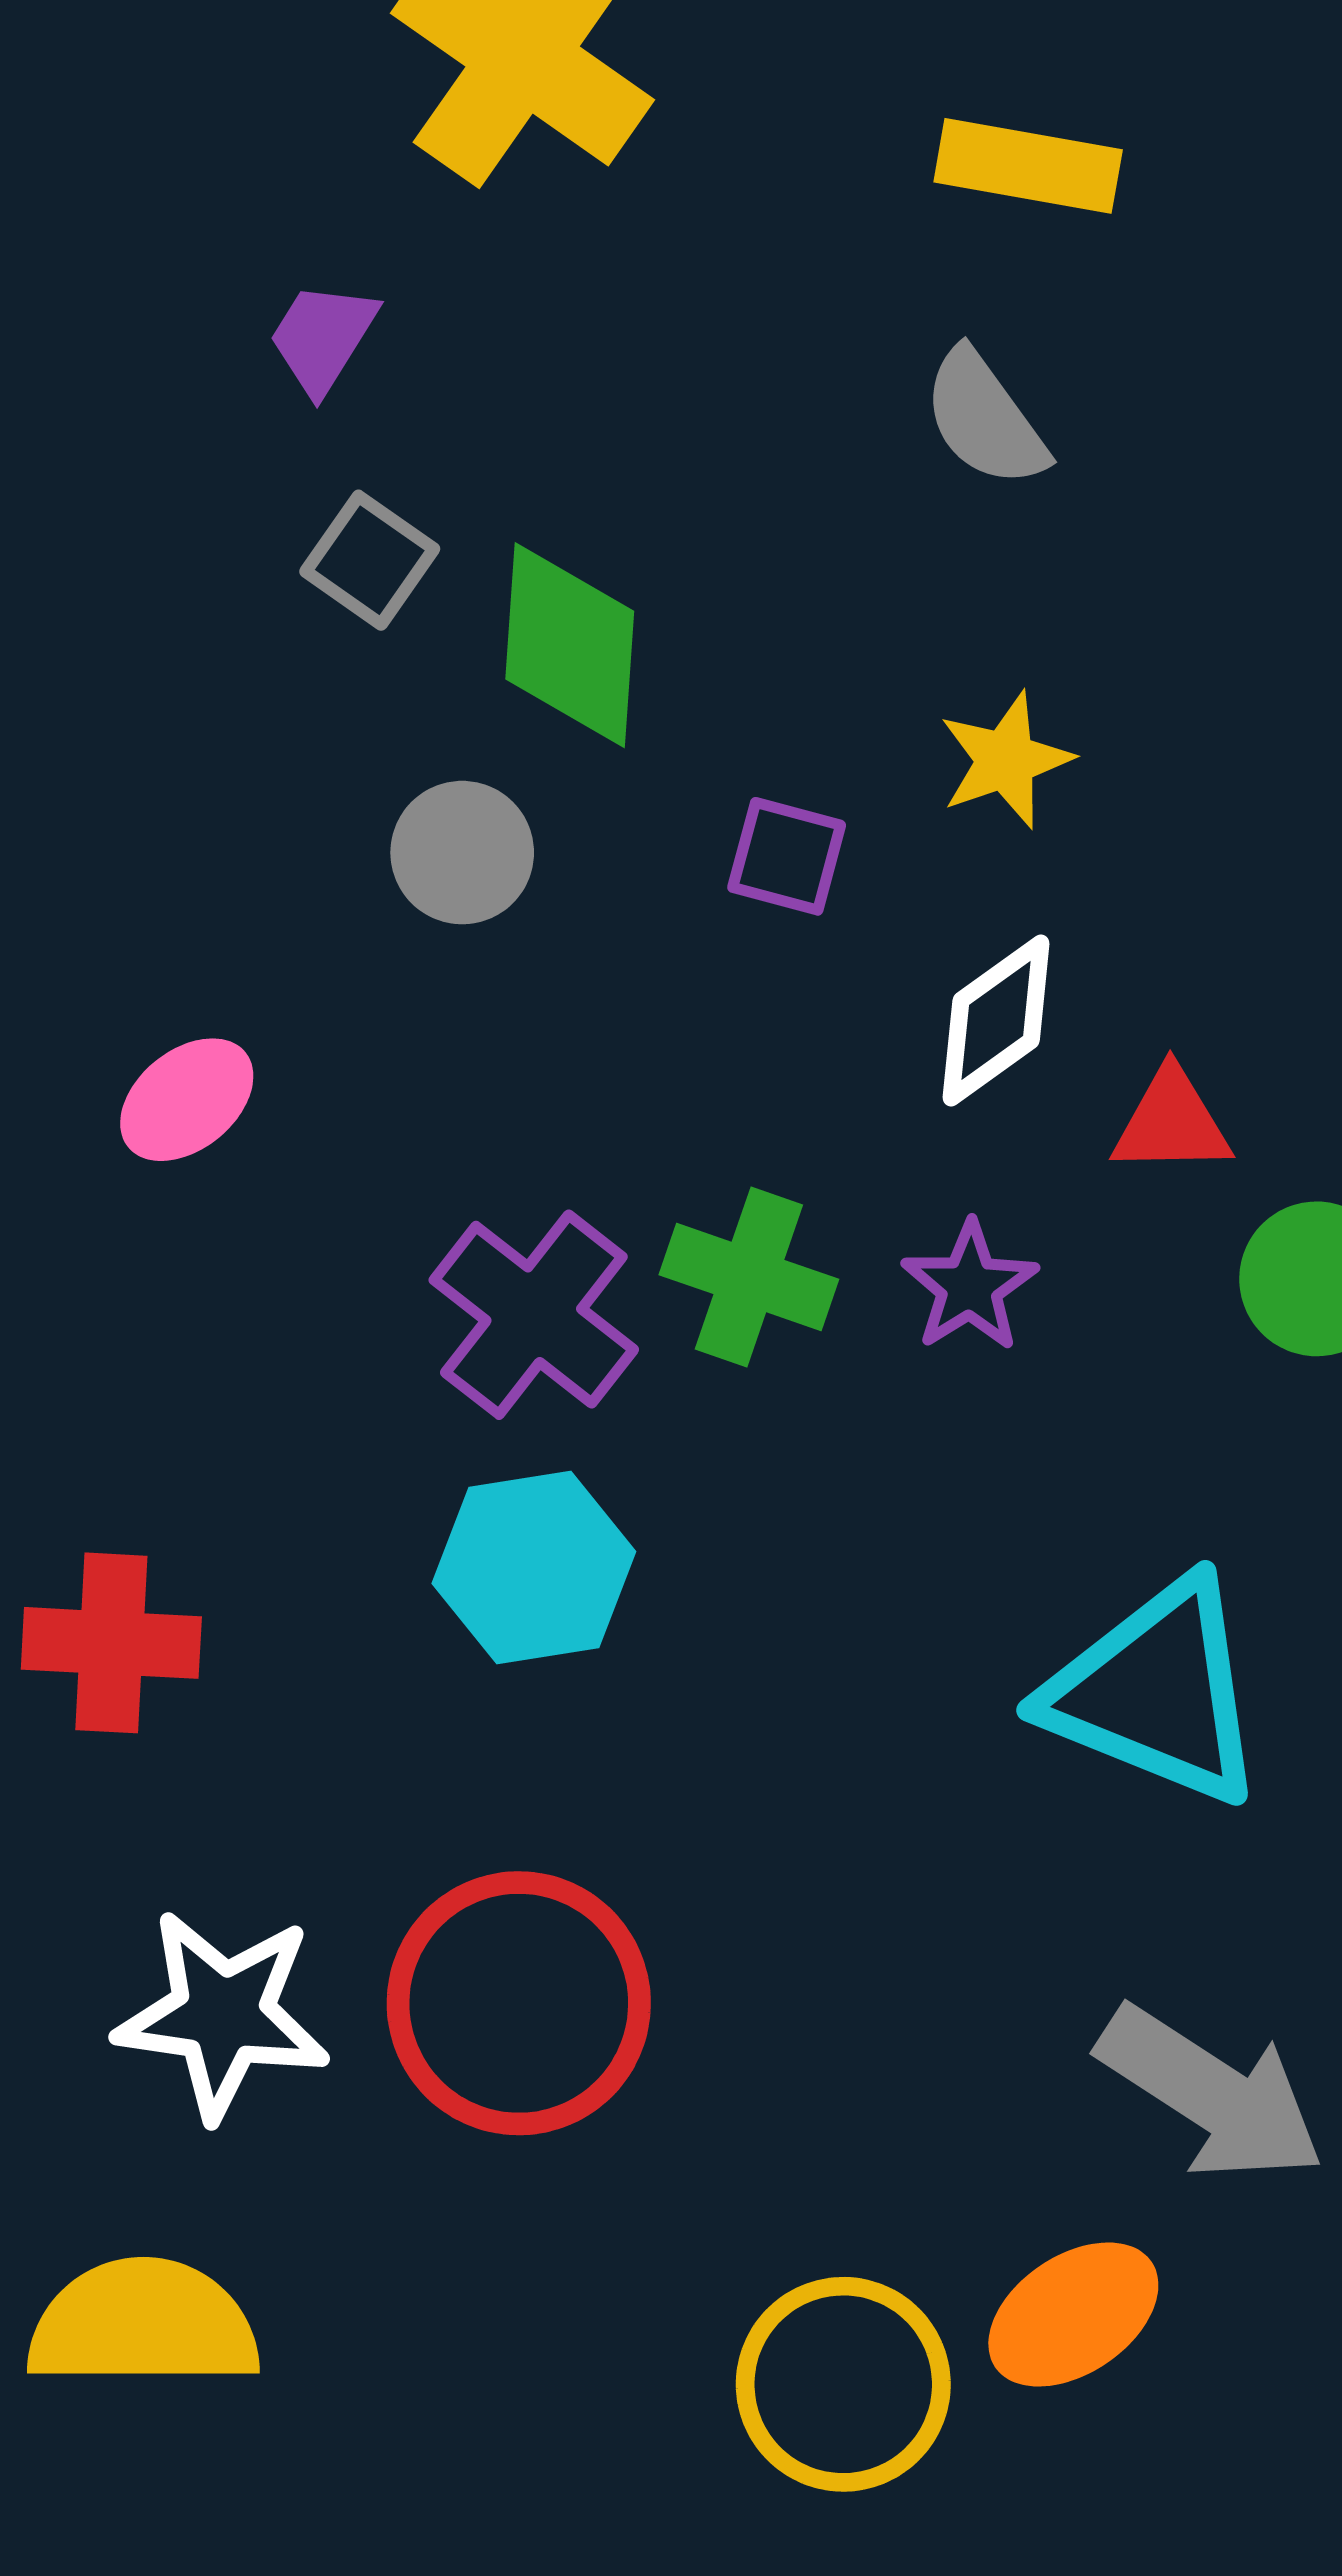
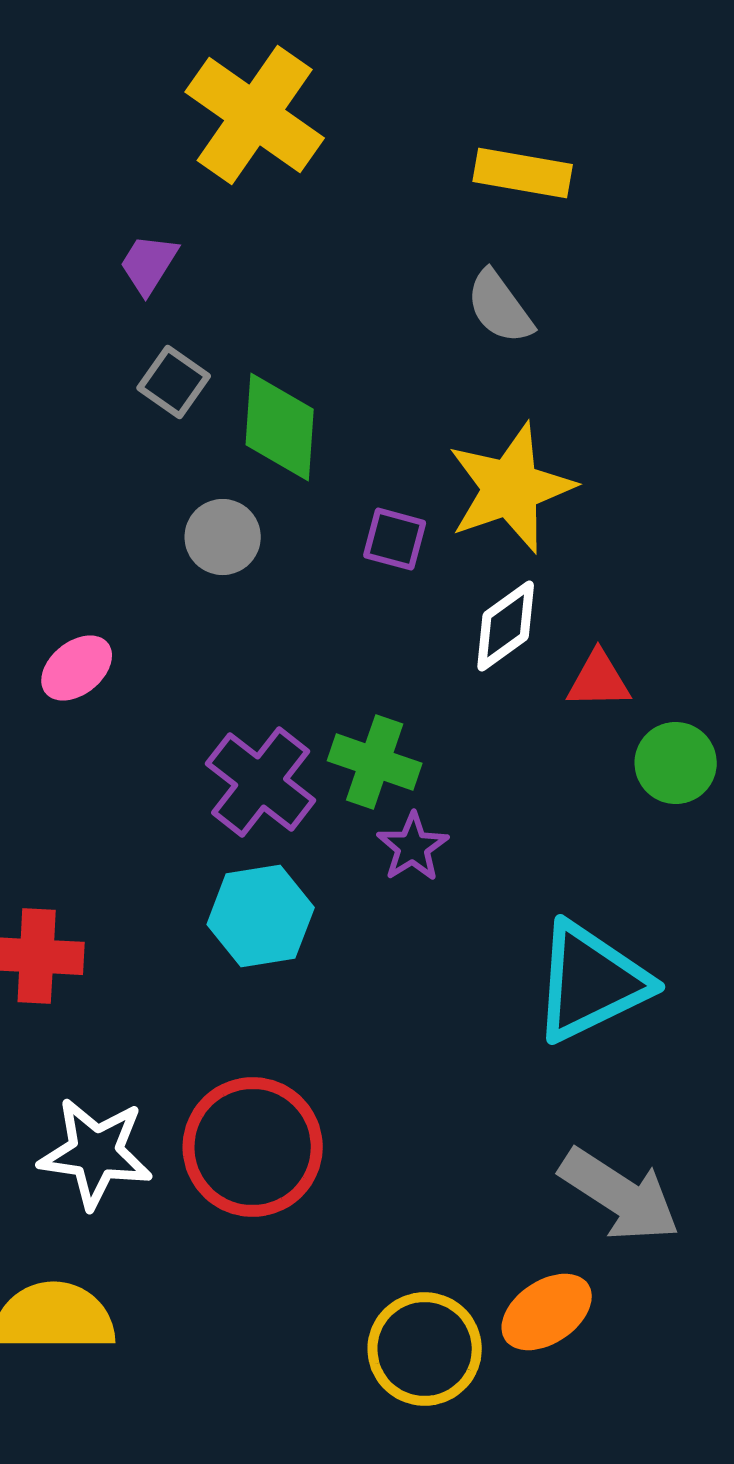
yellow star: (1005, 760) -> (511, 488), size x1.8
purple star: (970, 1286) -> (413, 847), moved
cyan triangle: (1156, 1692) -> (591, 982), turned -48

